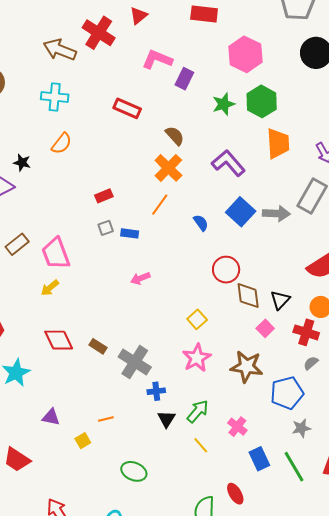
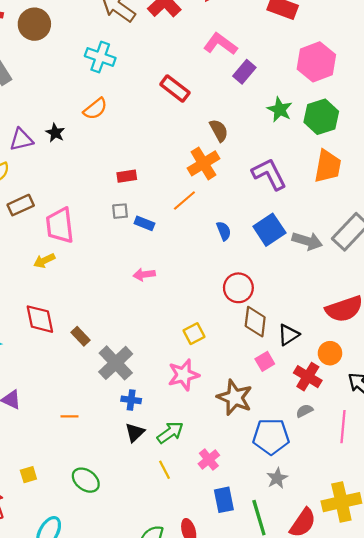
green star: (224, 104) -> (280, 110), turned 30
black star: (22, 163) -> (55, 133), moved
gray star: (301, 428) -> (277, 478), turned -30
yellow square: (83, 441) -> (28, 475), moved

